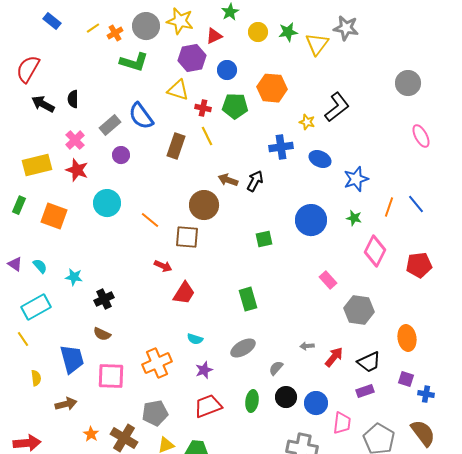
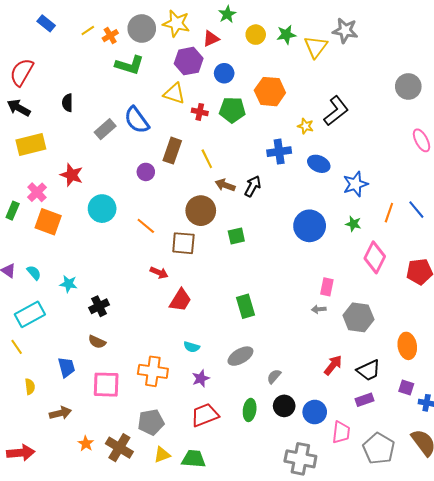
black arrow: (43, 104) -> (19, 108), moved
yellow line: (207, 136) -> (207, 159), moved
pink cross: (75, 140) -> (37, 192), moved
purple circle: (121, 155) -> (146, 172), moved
yellow rectangle: (37, 165) -> (31, 144), moved
green square: (264, 239) -> (236, 236), moved
pink rectangle: (328, 280) -> (327, 287), turned 54
gray arrow: (307, 346) -> (319, 309), moved
blue trapezoid: (72, 359) -> (66, 367), size x0.7
orange cross: (157, 363) -> (153, 371), turned 32

